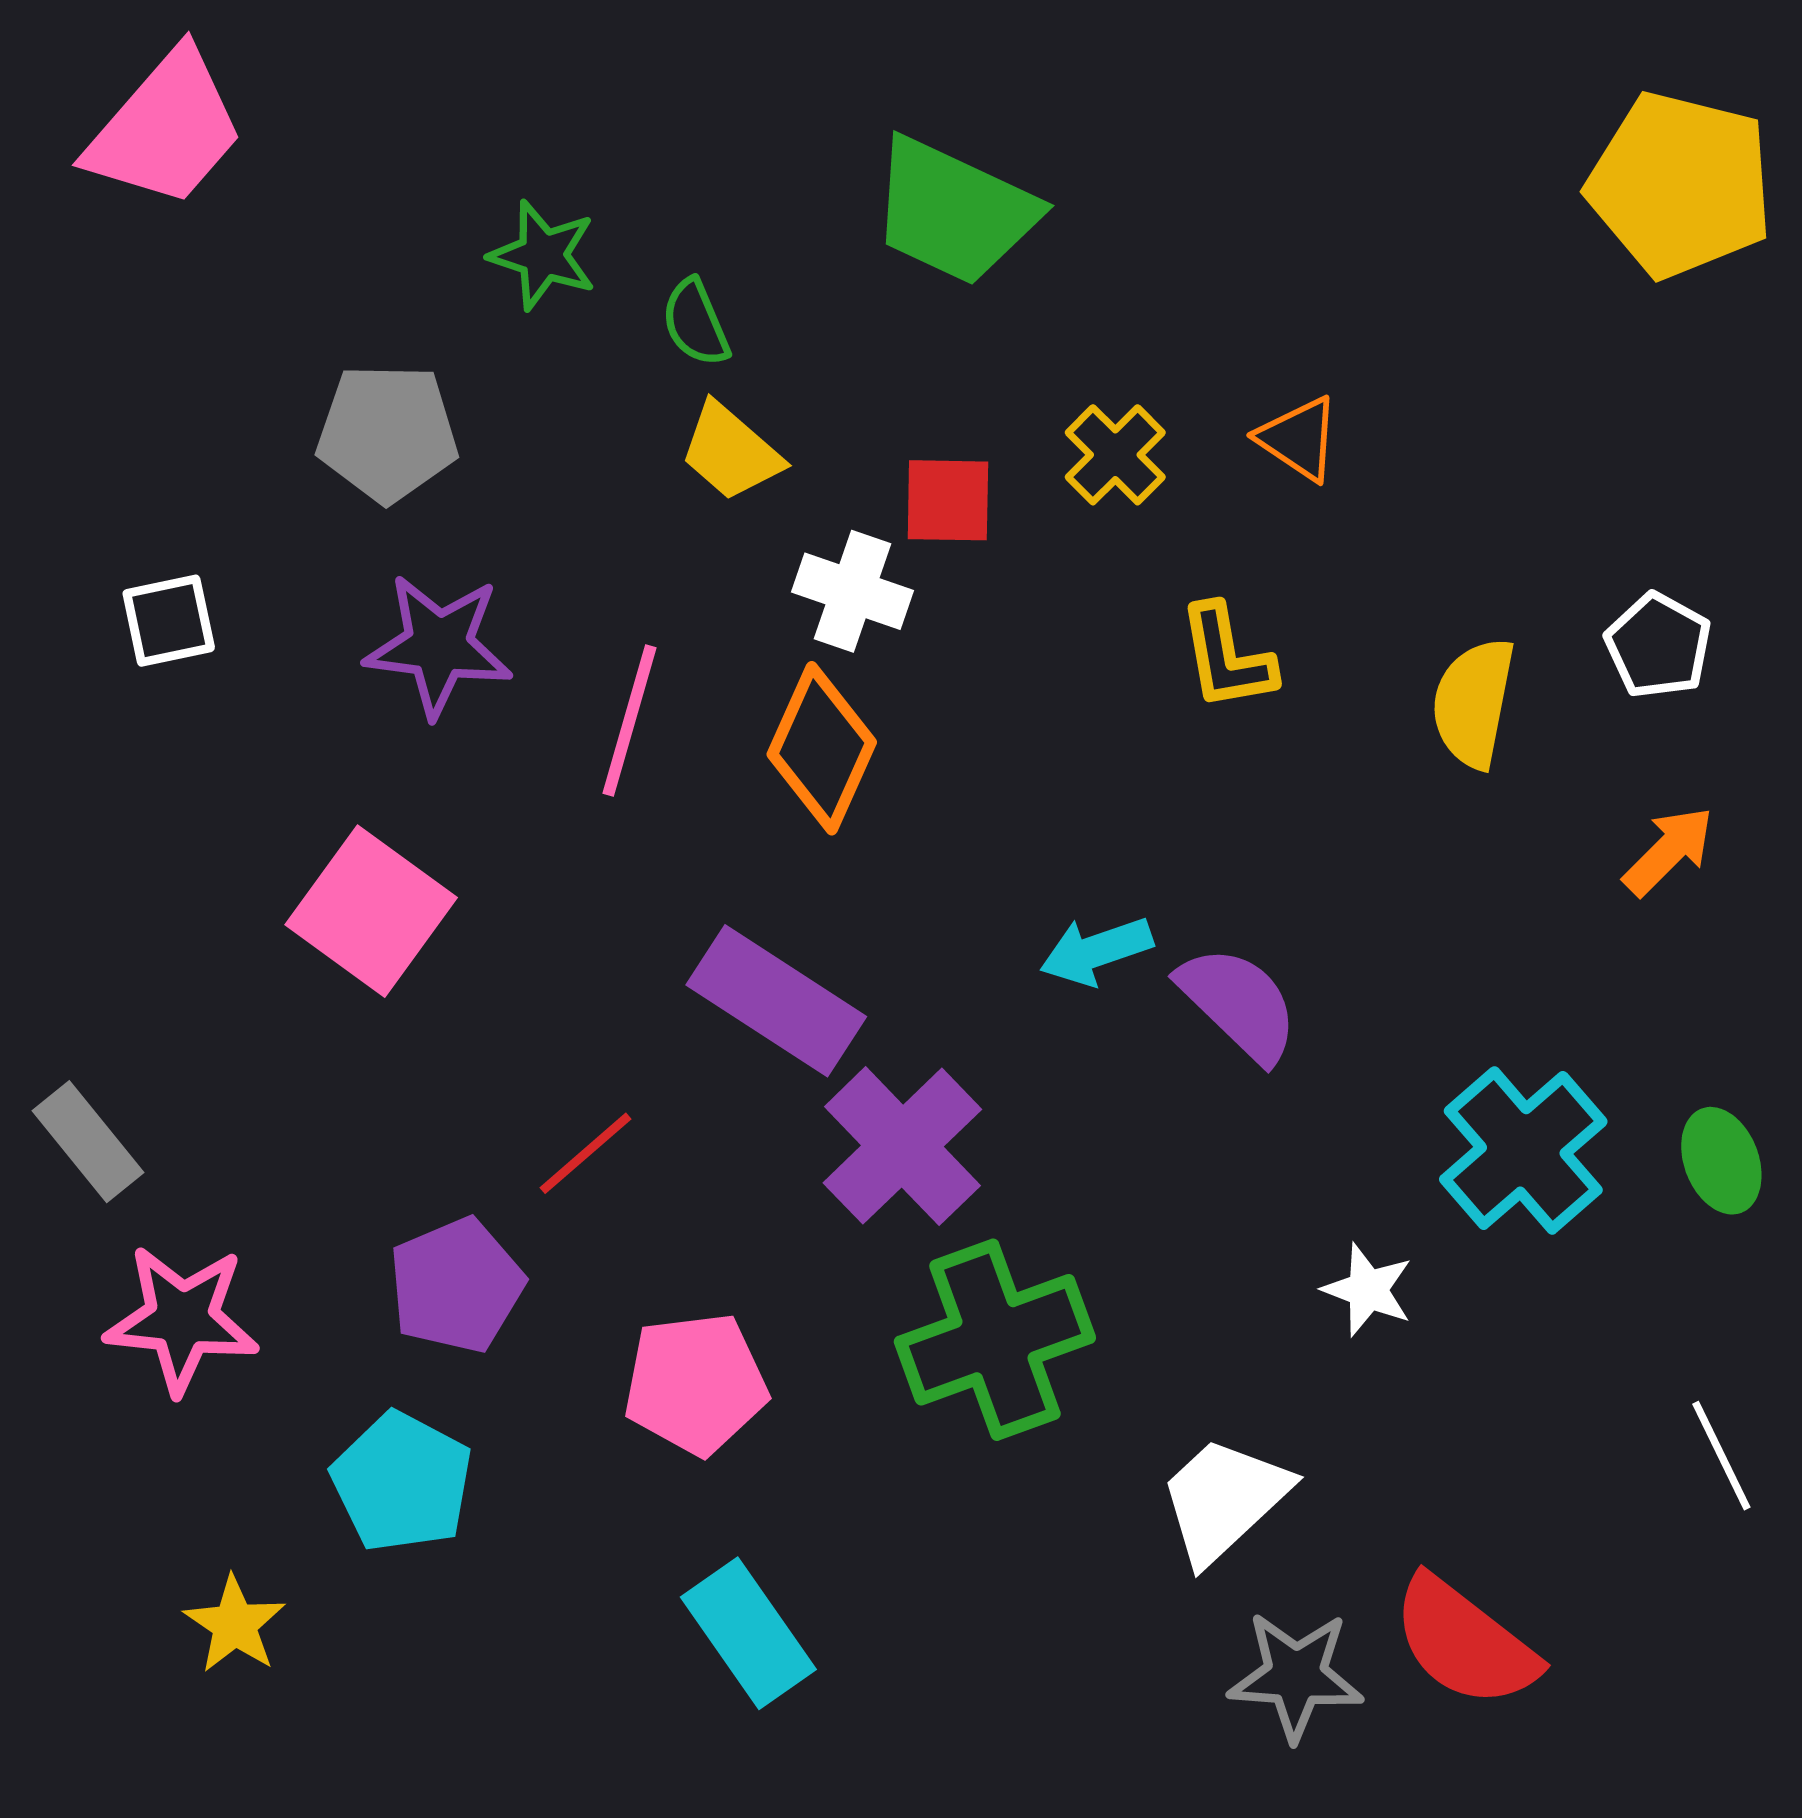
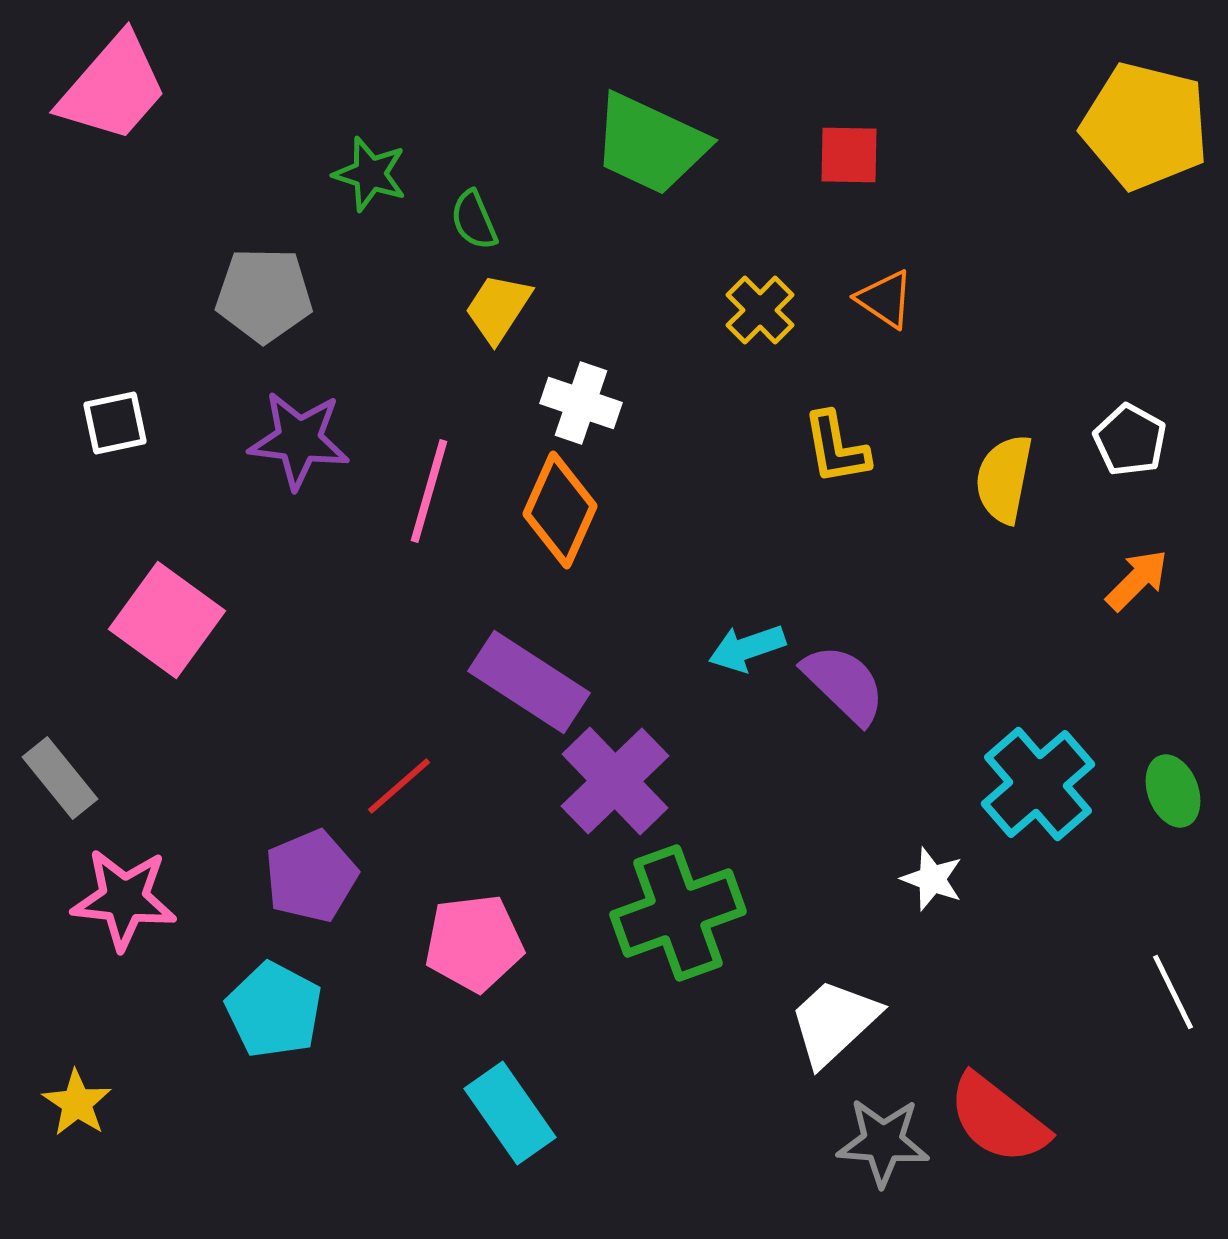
yellow trapezoid: (731, 452) -> (498, 308), turned 82
red square: (948, 500) -> (849, 155), moved
pink square: (371, 911) -> (167, 620), moved
yellow star: (235, 1624) -> (77, 1103), moved

